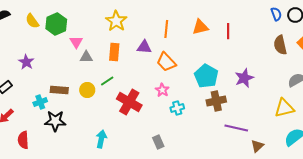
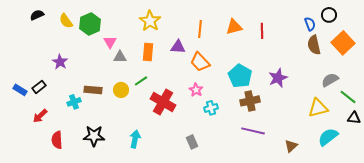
blue semicircle: (276, 14) -> (310, 24), moved
black star: (55, 121) -> (94, 136), moved
purple line: (236, 128) -> (253, 131), moved

